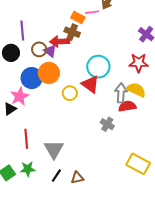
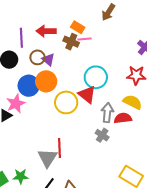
pink line: (92, 12) -> (85, 39), moved
red arrow: (60, 41) -> (46, 31), moved
yellow circle: (70, 93) -> (66, 102), size x1.5
gray arrow: (121, 93) -> (107, 113), moved
red line: (26, 139) -> (60, 148), moved

